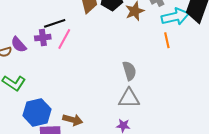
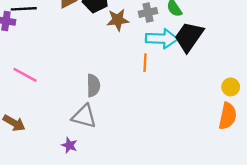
pink line: (64, 39) -> (25, 75), moved, turned 75

